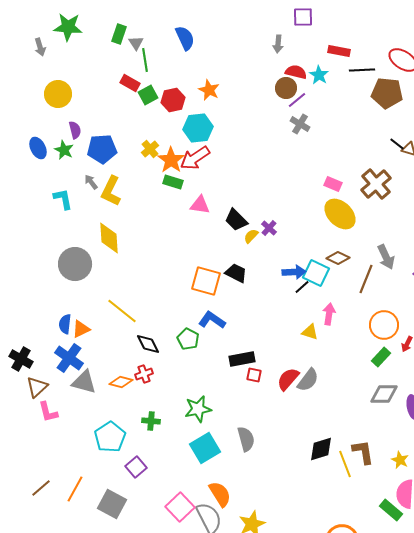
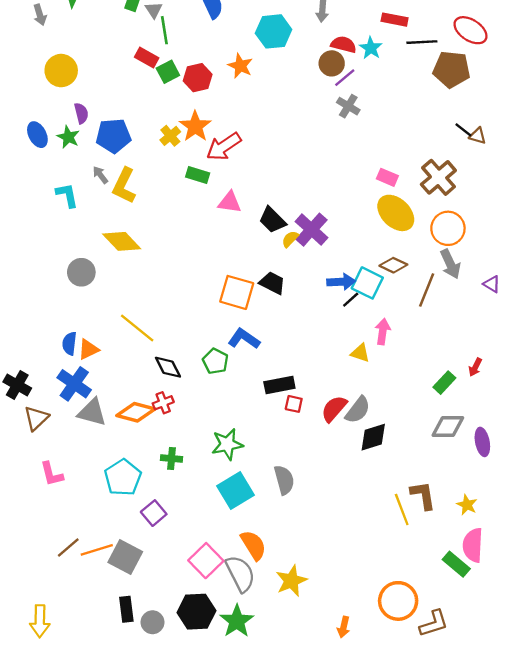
cyan hexagon: (198, 128) -> (274, 31), moved
orange star: (171, 160) -> (195, 126), moved
purple cross: (269, 228) -> (312, 230), size x1.8
yellow diamond: (109, 238) -> (122, 241), turned -40
gray circle: (75, 264) -> (81, 272), size x0.7
orange circle: (384, 325) -> (448, 228), moved
orange diamond: (121, 382) -> (136, 412), size x1.4
pink L-shape: (48, 412) -> (52, 474), moved
black diamond: (321, 449) -> (373, 437), moved
brown line: (41, 488) -> (68, 548), moved
orange line: (75, 489) -> (97, 550), moved, turned 44

